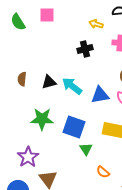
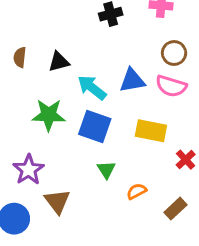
cyan arrow: (72, 86) -> (92, 88), moved
green triangle: (86, 149) -> (106, 170), moved
orange semicircle: (103, 172) -> (137, 191), turned 112

